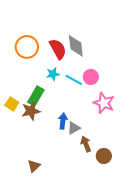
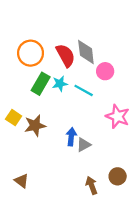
pink circle: (91, 77) -> (105, 71), moved
green rectangle: (36, 96) -> (41, 84), moved
brown arrow: (86, 144) -> (92, 185), moved
brown triangle: (34, 166) -> (21, 181), moved, turned -40

